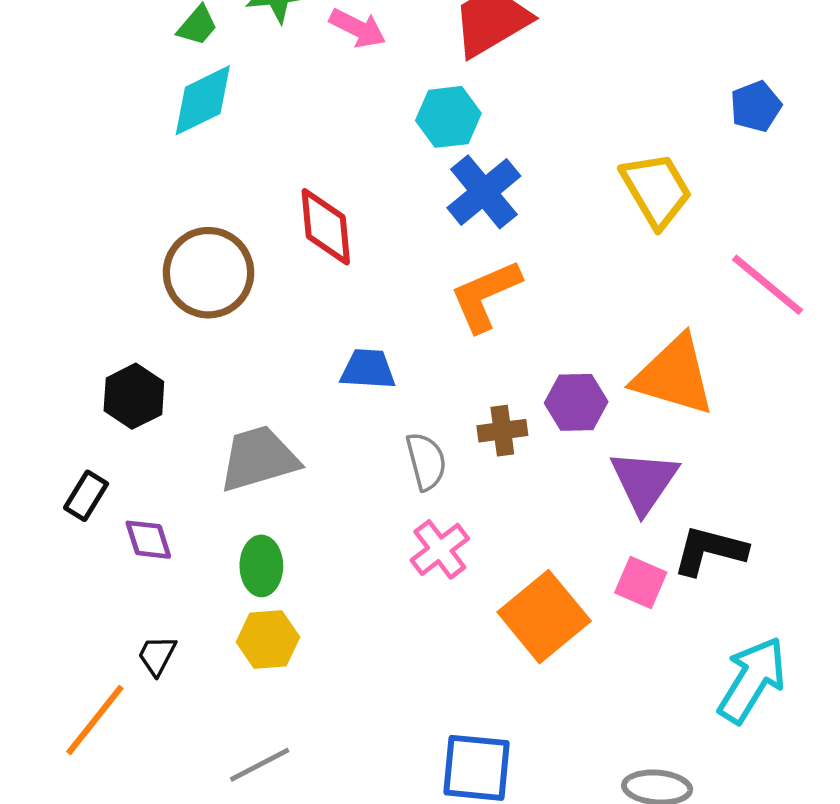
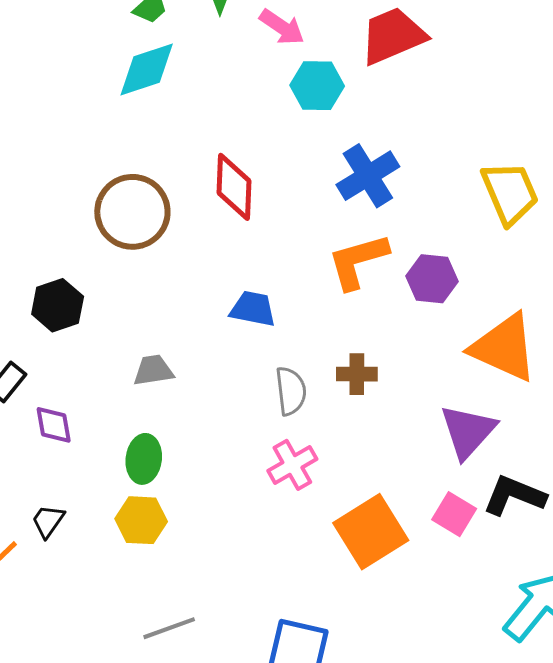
cyan hexagon: (448, 117) -> (317, 86), moved
purple hexagon: (576, 402) -> (432, 279), moved
gray trapezoid: (259, 459) -> (153, 370), size x0.6
gray line: (260, 765) -> (169, 628), moved

